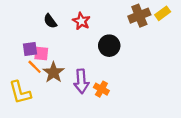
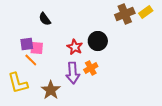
red star: (81, 21) -> (75, 47), moved
brown star: (53, 72) -> (51, 90), moved
orange cross: (101, 89) -> (91, 68), moved, turned 32

